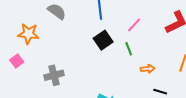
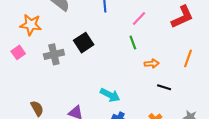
black square: (103, 40) -> (84, 43), moved
gray cross: (54, 75) -> (54, 54), moved

